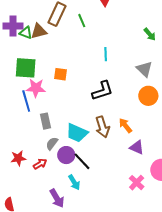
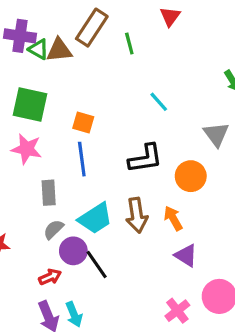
cyan line: (106, 54) -> (159, 102), turned -48
pink star: (36, 88) -> (27, 149), moved
orange circle: (148, 96) -> (191, 176), moved
blue line: (26, 101) -> (82, 159), moved
cyan trapezoid: (77, 133) -> (95, 218), turned -65
red arrow: (40, 164) -> (50, 277), moved
cyan arrow: (74, 182) -> (74, 314), moved

